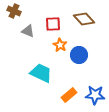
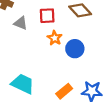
cyan trapezoid: (41, 73) -> (23, 84), moved

